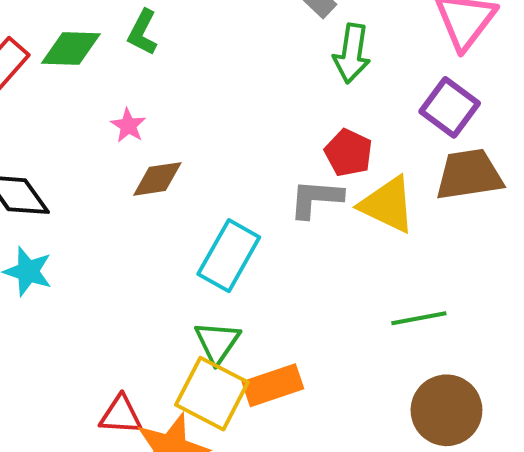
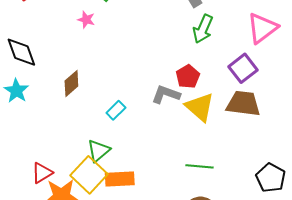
pink star: (128, 125) -> (86, 20), moved, turned -30
brown diamond: (157, 179) -> (71, 83), moved, turned -48
cyan rectangle: (229, 256) -> (116, 110), size x0.6
red triangle: (121, 415) -> (42, 173), turned -50

